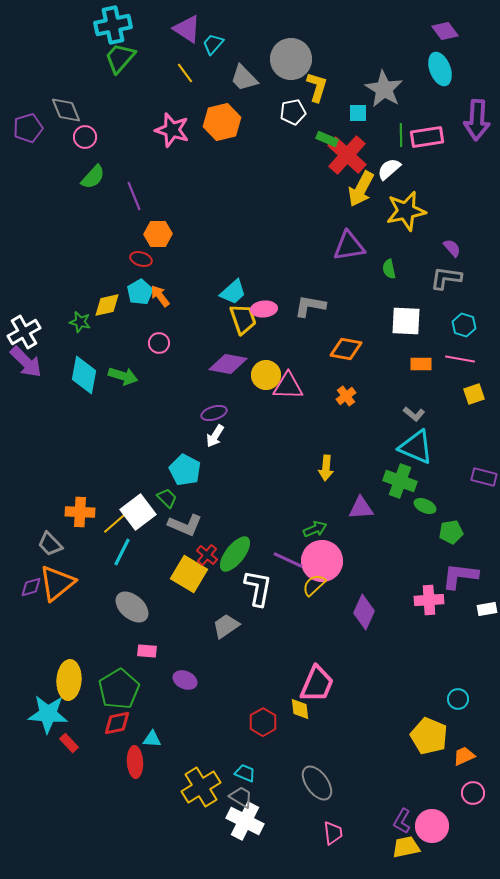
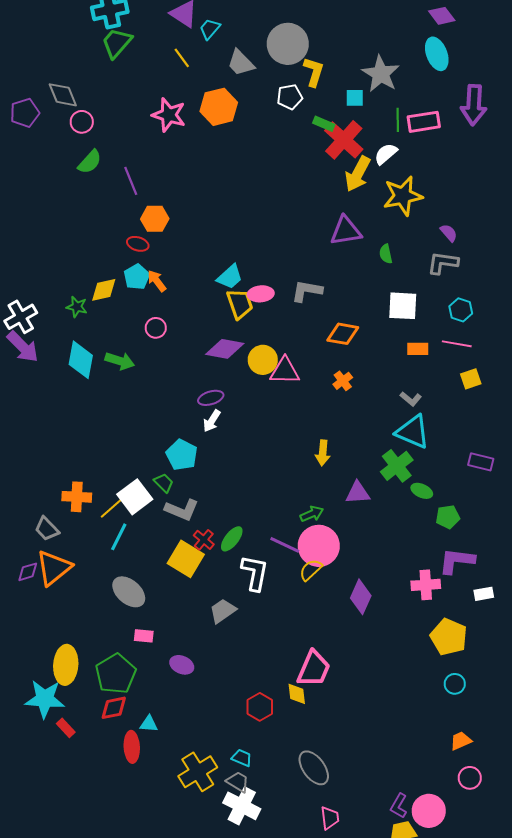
green cross: (400, 481) -> (397, 466), turned 32
green ellipse: (235, 554) -> (232, 539), size x0.7
yellow pentagon: (429, 736) -> (449, 637), moved

